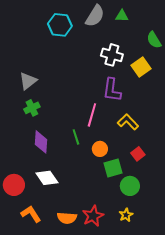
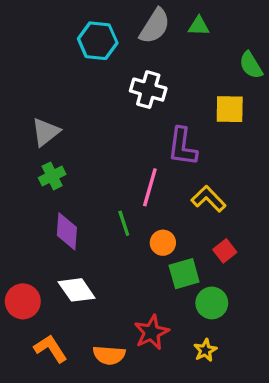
white cross: (112, 55) -> (148, 90), moved
yellow square: (141, 67) -> (230, 109), turned 36
red star: (93, 216) -> (151, 332), moved

